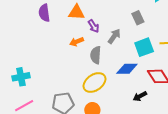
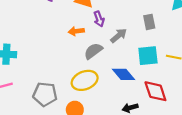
gray semicircle: (96, 55) -> (93, 51), turned 36
blue diamond: (127, 69) -> (123, 74), turned 35

